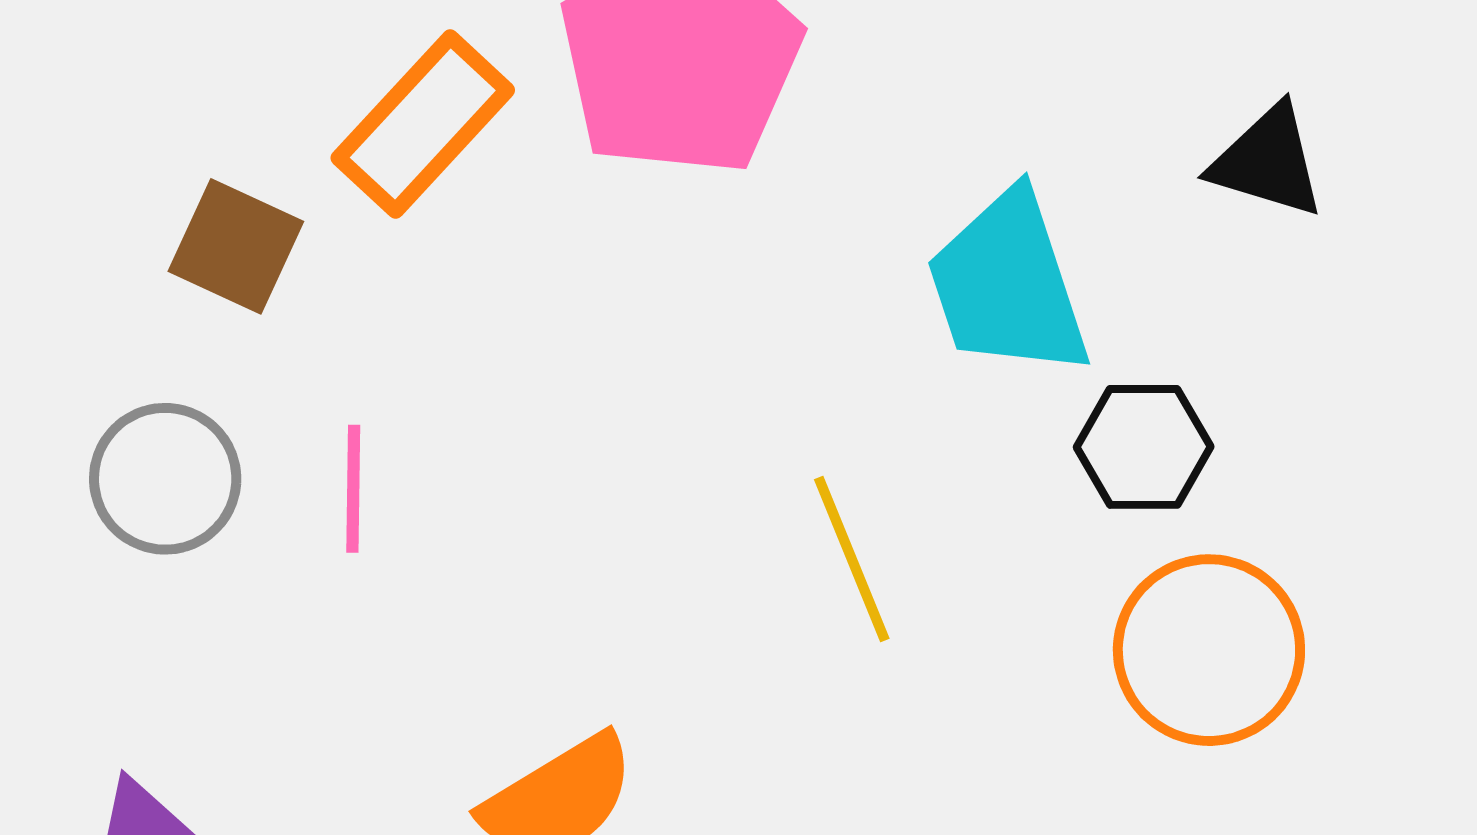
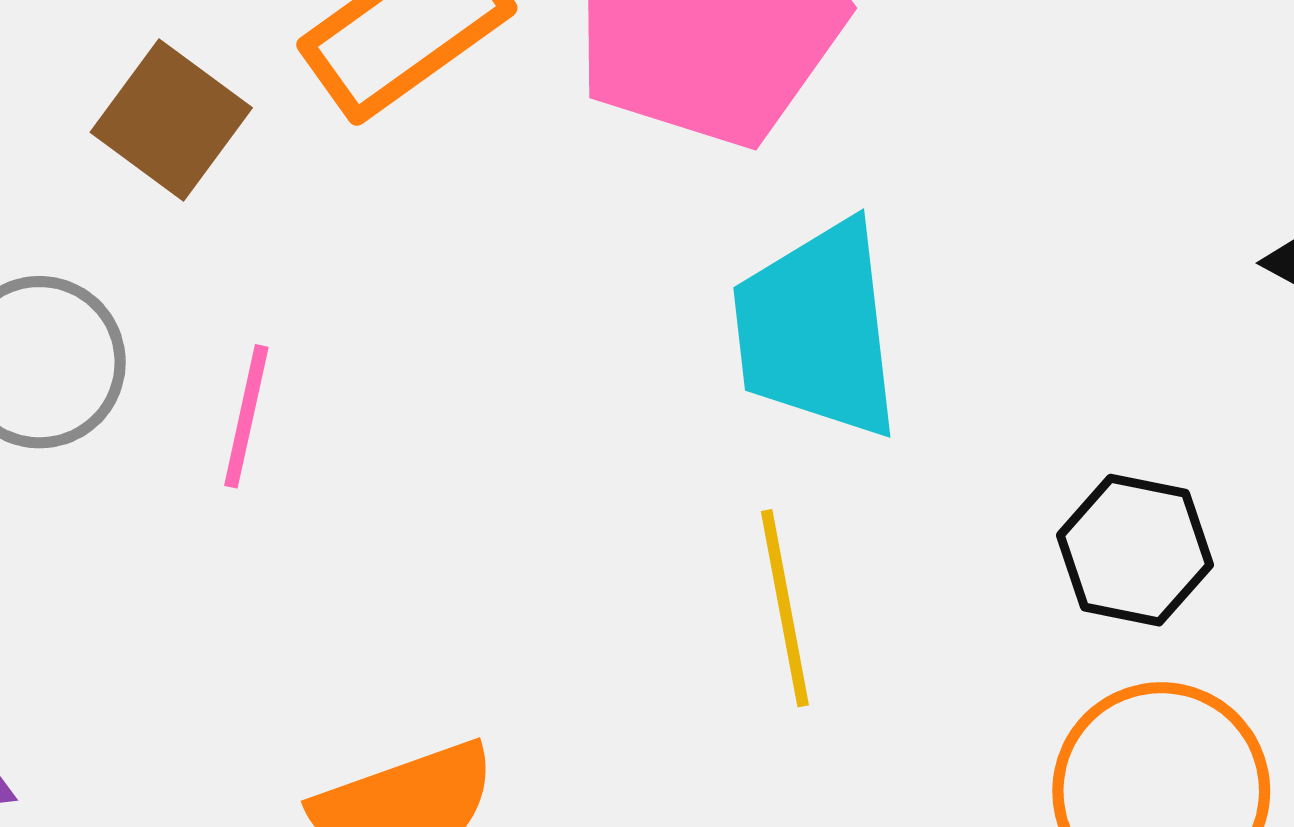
cyan trapezoid: (1008, 285) -> (817, 330), moved

